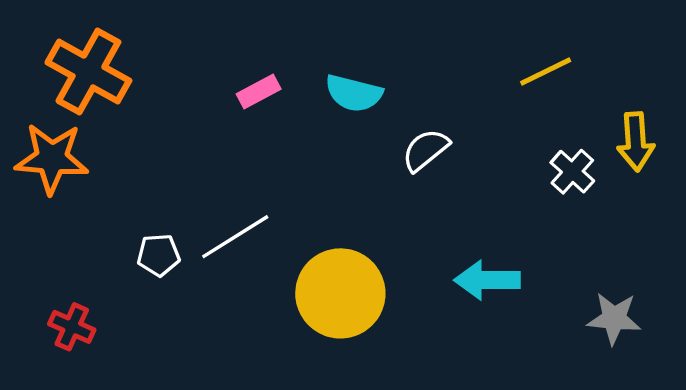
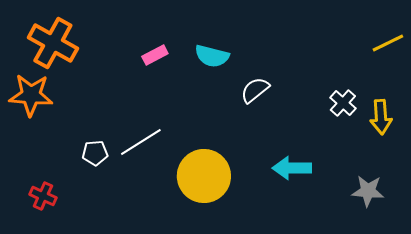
yellow line: (546, 72) -> (388, 43), moved
yellow arrow: (636, 142) -> (381, 117), moved

